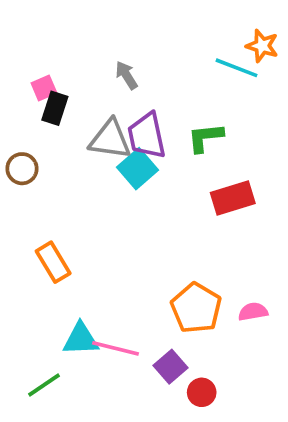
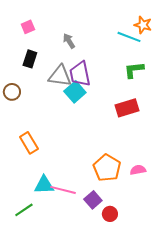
pink square: (44, 88) -> (28, 27), moved
green L-shape: (205, 138) -> (134, 70), moved

